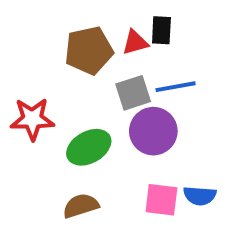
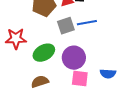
purple circle: (153, 131) -> (74, 58), moved
blue semicircle: (200, 196) -> (108, 74), moved

